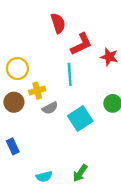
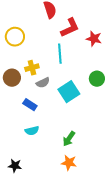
yellow circle: (17, 69) -> (15, 37), moved
blue rectangle: (13, 146) -> (30, 105), moved, turned -32
cyan semicircle: (44, 177) -> (32, 131), moved

